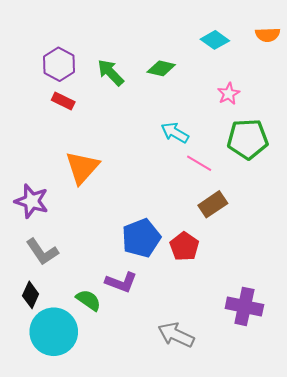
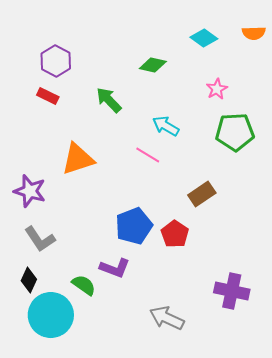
green arrow: (111, 73) -> (109, 100), moved
red rectangle: (63, 101) -> (48, 96), moved
pink line: (199, 163) -> (148, 155), moved
orange triangle: (82, 167) -> (78, 159), turned 30

